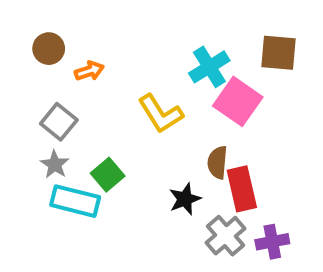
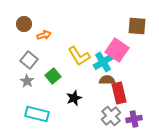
cyan cross: (209, 67) -> (103, 62), moved
brown semicircle: (217, 162) -> (107, 80), turned 84
green square: (108, 175) -> (53, 76), moved
black star: (185, 199) -> (74, 98), moved
cyan rectangle: (75, 201) -> (37, 114), moved

